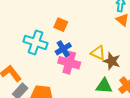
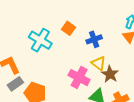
blue cross: (63, 49) -> (94, 39), moved
pink cross: (69, 63) -> (79, 78), moved

